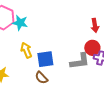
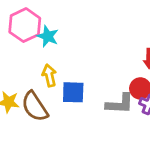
brown semicircle: (41, 78) -> (35, 107), moved, size x1.6

